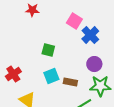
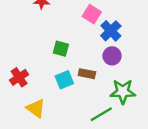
purple circle: (94, 64) -> (112, 56), moved
brown rectangle: (70, 82) -> (87, 74), moved

